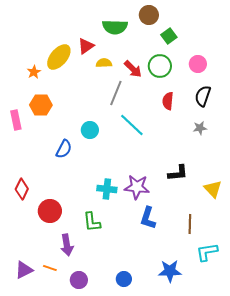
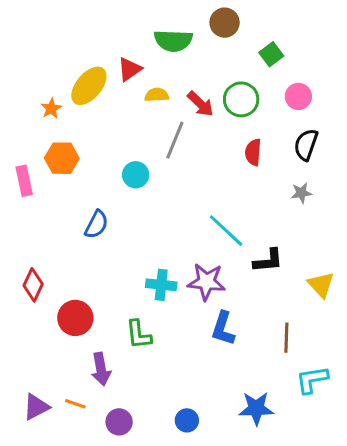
green square: (169, 36) -> (271, 54), moved
cyan line: (132, 125) -> (226, 231), moved
cyan circle: (90, 130) -> (136, 175), moved

